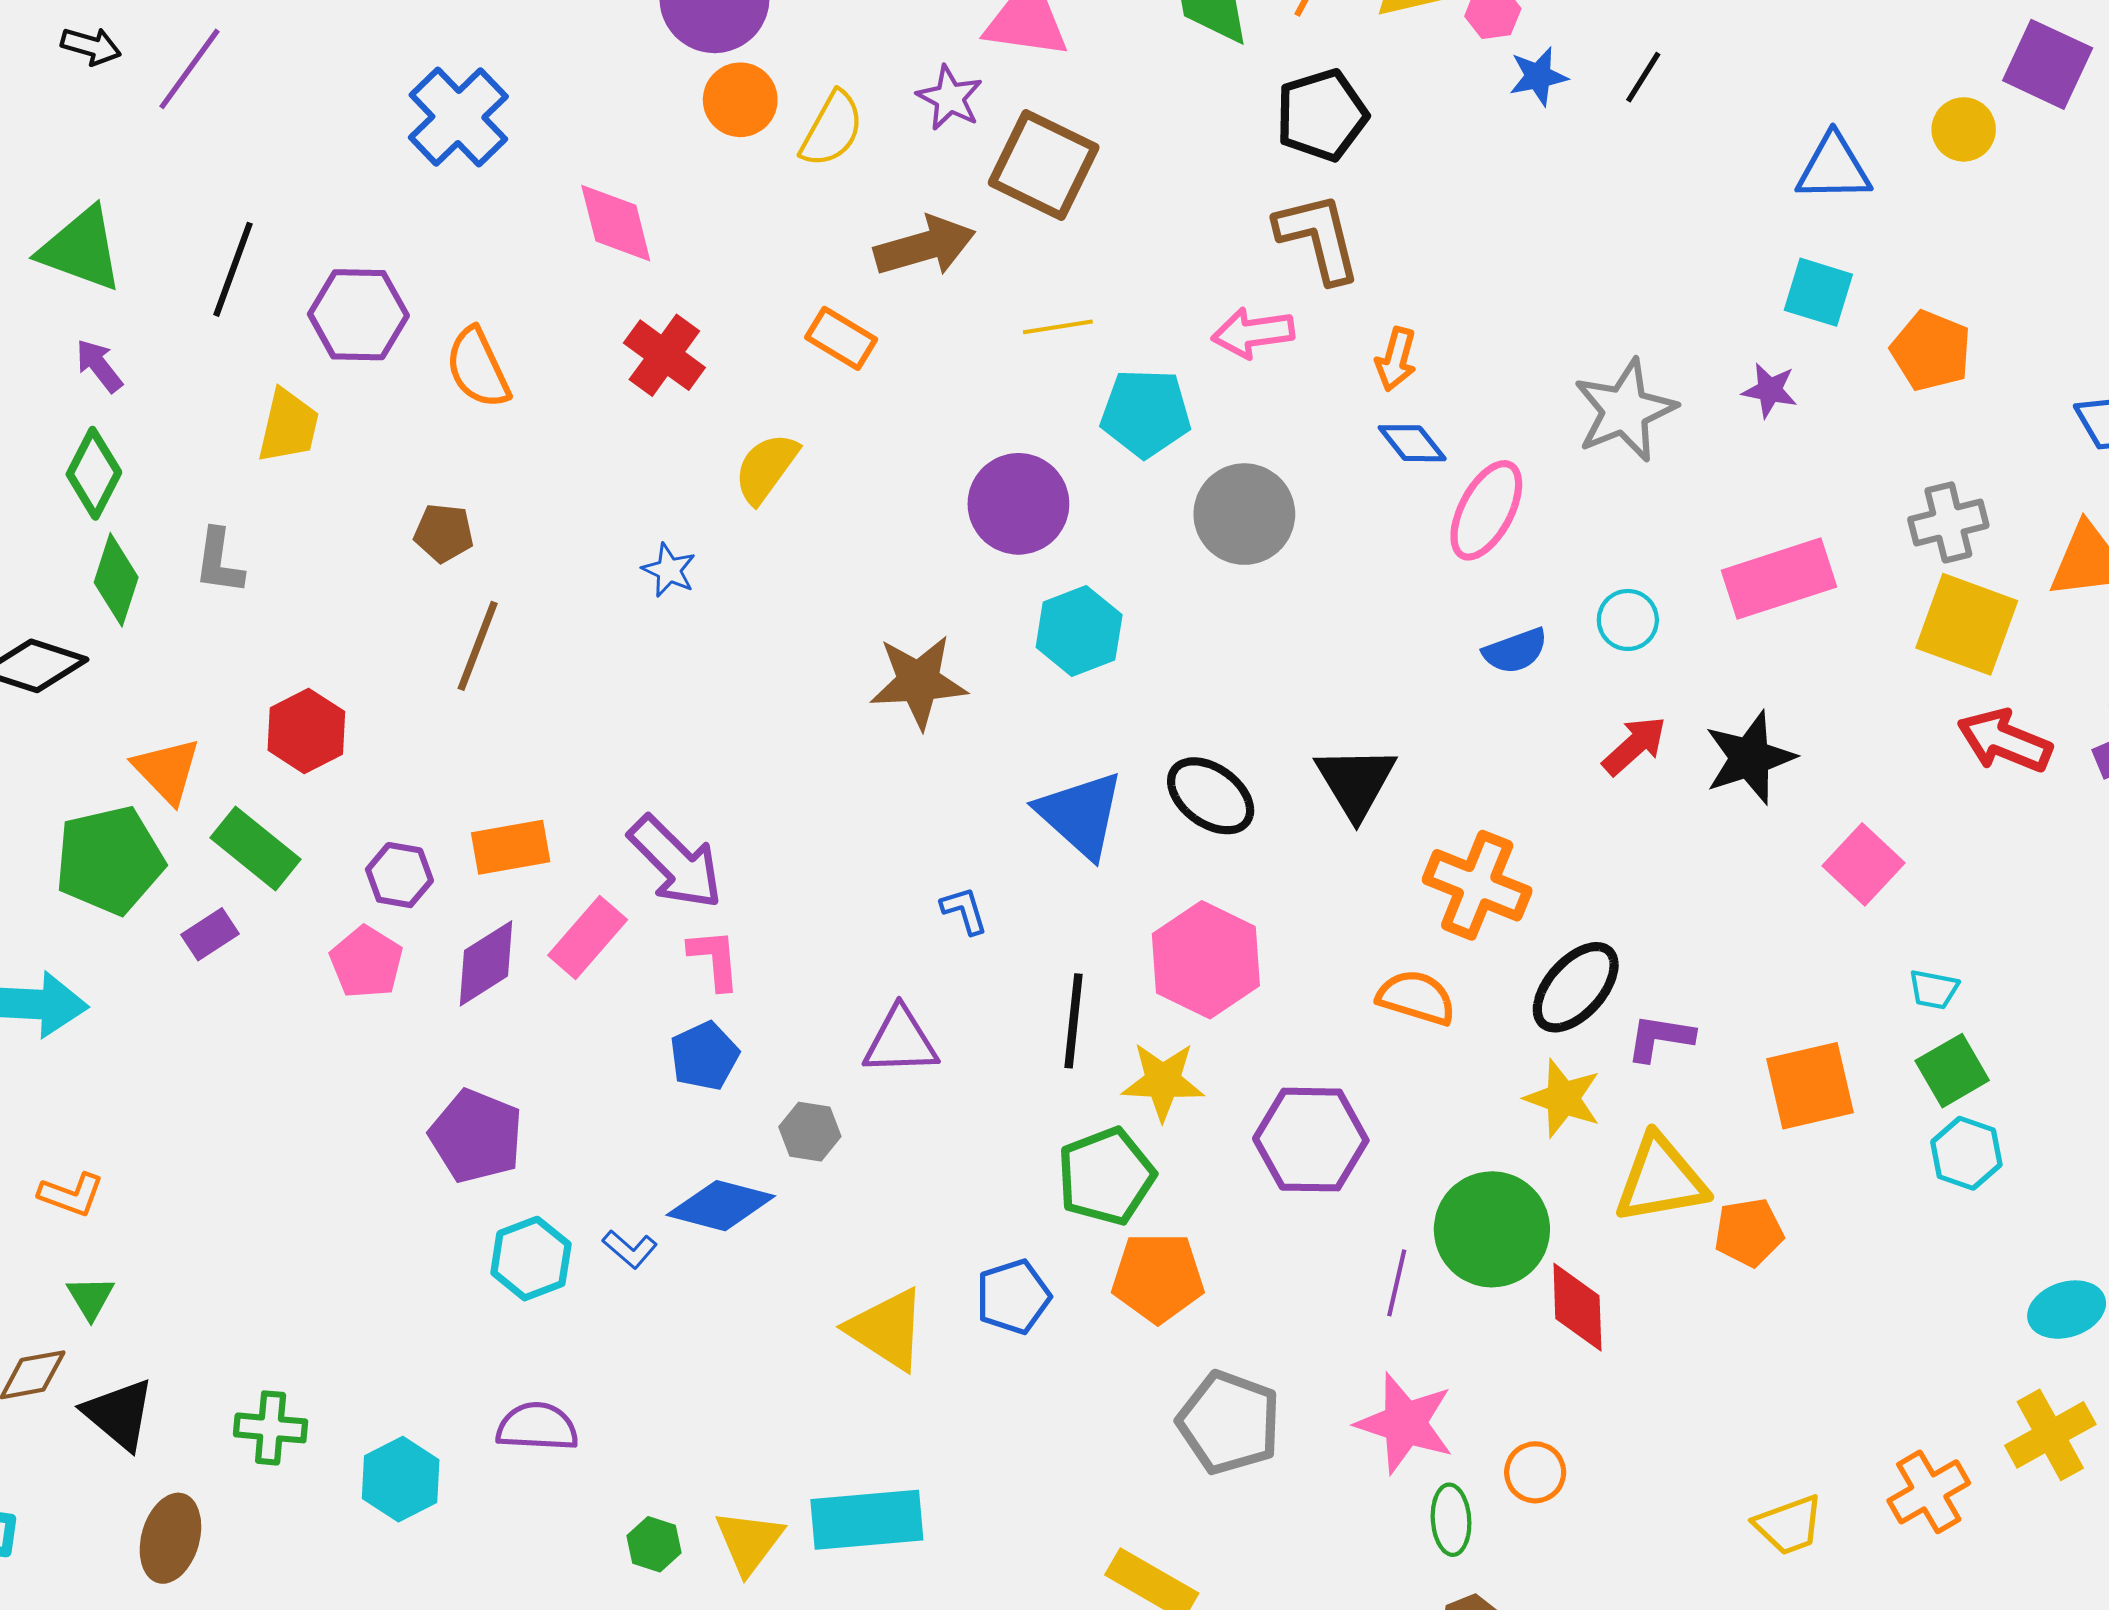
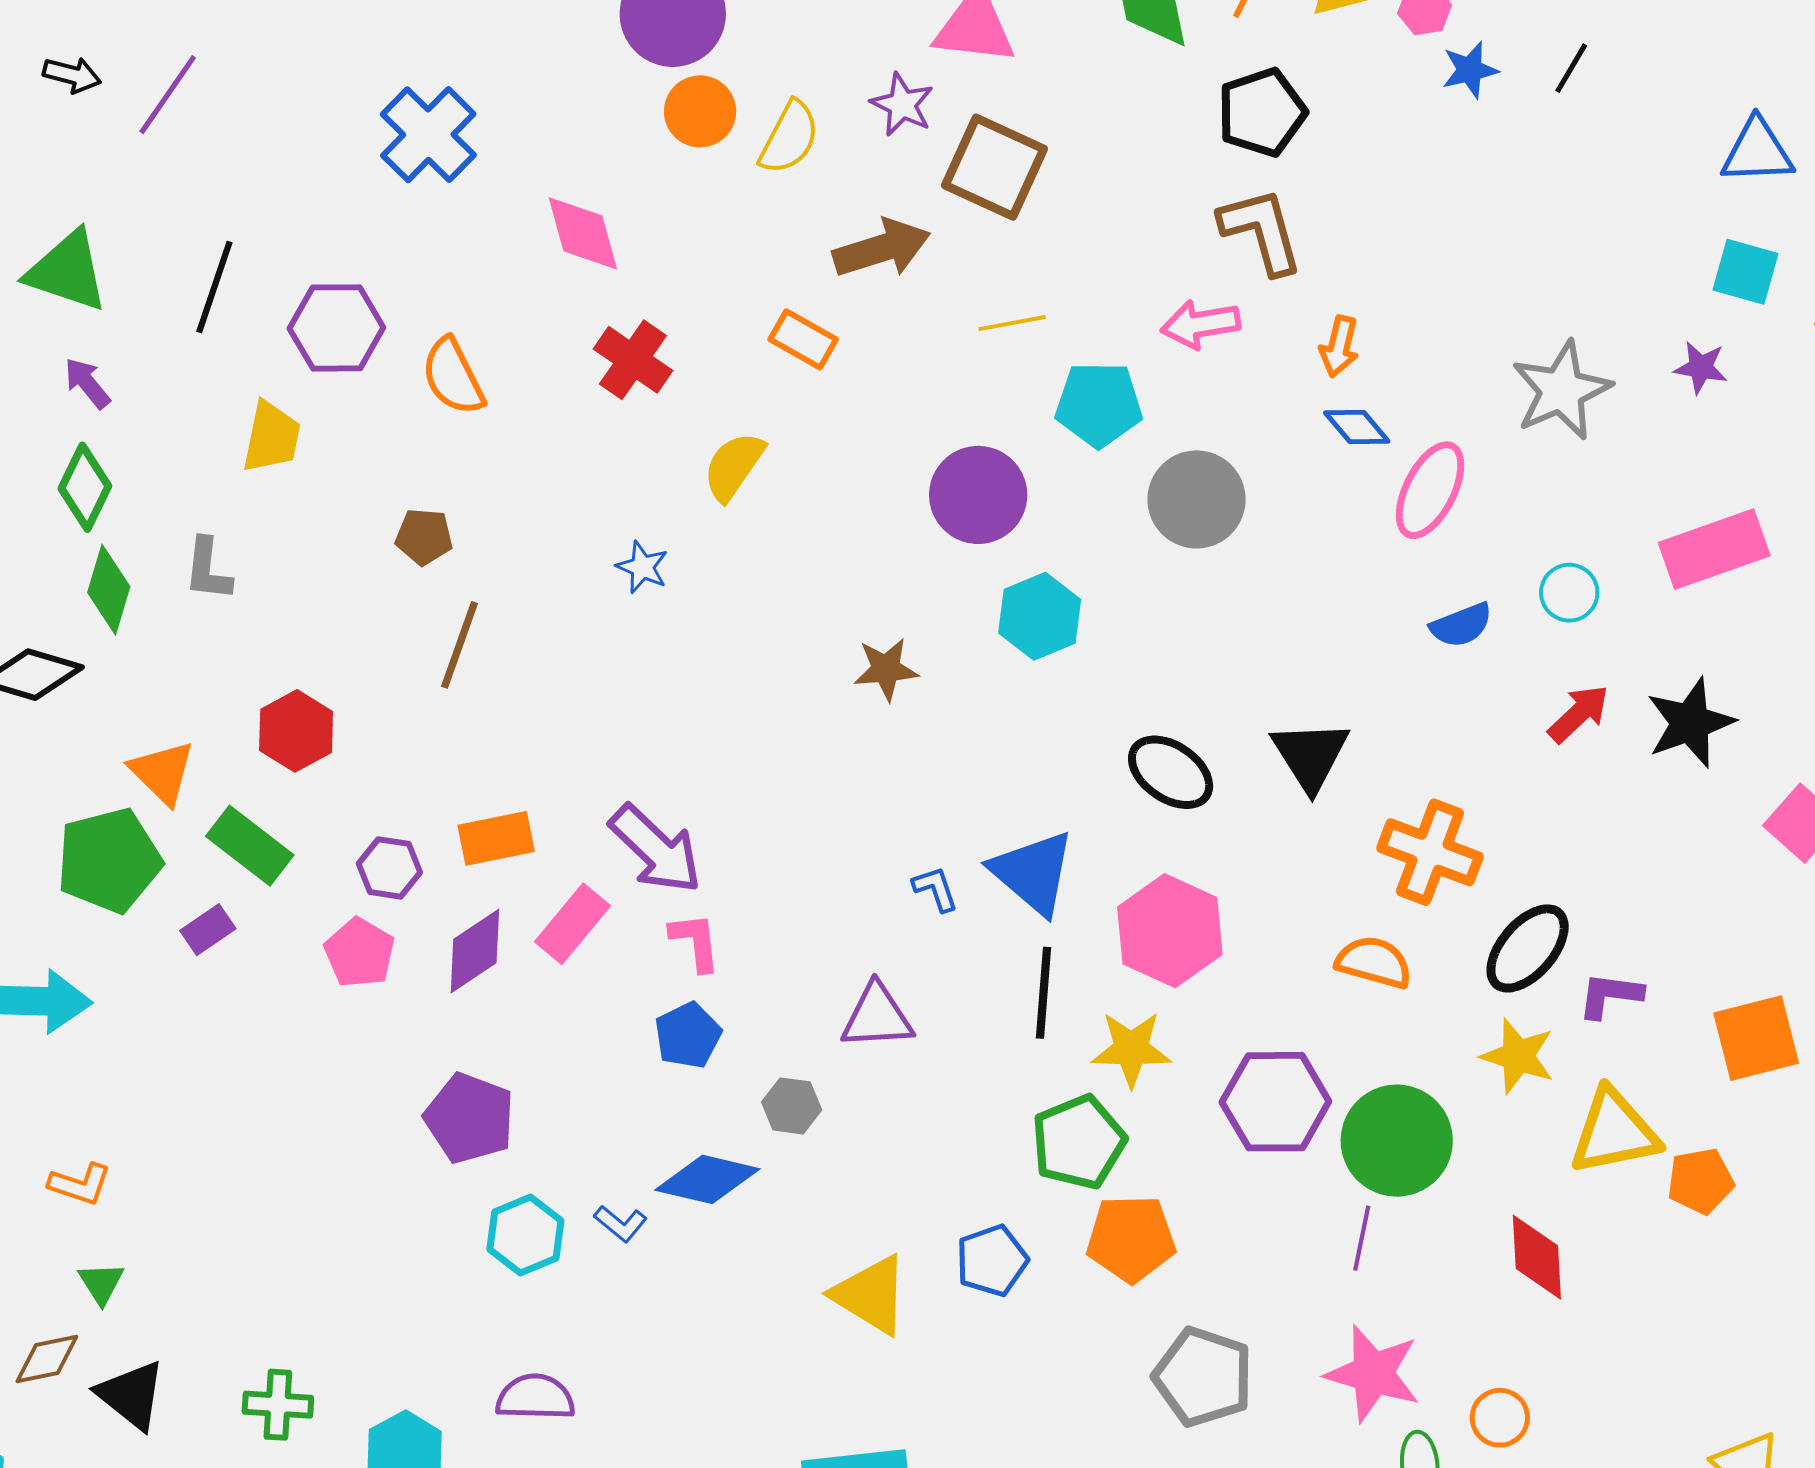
brown star: (919, 682) -> (886, 669), size x0.7
blue triangle: (1081, 814) -> (1033, 873), moved
green circle: (1492, 1229) -> (1397, 1141), moved

